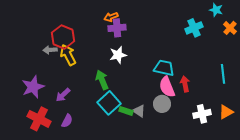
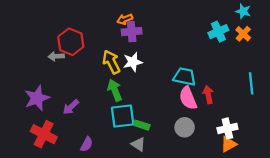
orange cross: (230, 28) -> (243, 34), moved
yellow arrow: (68, 55) -> (111, 62), moved
cyan square: (109, 103) -> (123, 116), turned 35
gray circle: (162, 104) -> (185, 127), moved
gray triangle: (139, 111) -> (138, 144), moved
orange triangle: (226, 112) -> (229, 144), moved
purple semicircle: (67, 121) -> (87, 144), moved

